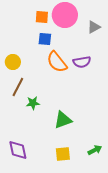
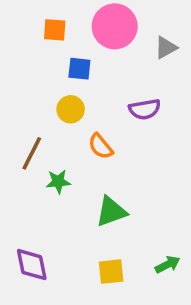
orange square: (42, 17) -> (55, 30), moved
yellow circle: (13, 62) -> (71, 109), moved
orange semicircle: (57, 62) -> (101, 146), moved, size x0.7

